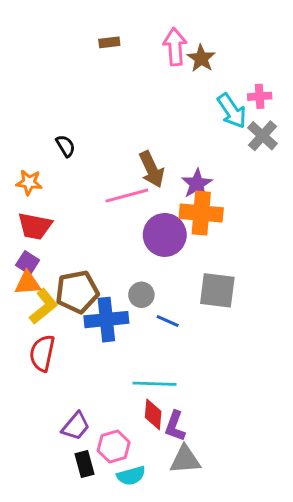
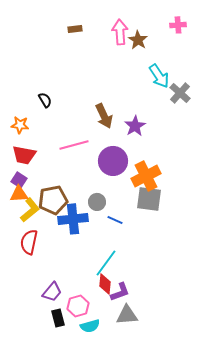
pink cross: (260, 96) -> (178, 25), moved
pink line: (127, 196) -> (74, 145), moved
orange cross: (201, 213) -> (146, 176), moved, turned -32
cyan line: (155, 384) -> (106, 263), turned -56
purple L-shape: (175, 426) -> (120, 292), turned -130

